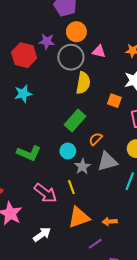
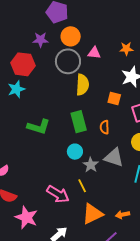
purple star: (47, 41) -> (40, 40), moved
cyan star: (23, 94) -> (16, 89), moved
green rectangle: (75, 121) -> (79, 122), turned -50
orange semicircle: (96, 139) -> (105, 127), moved, turned -40
green L-shape: (29, 153) -> (39, 127), moved
gray triangle: (107, 161) -> (114, 157), turned 40

